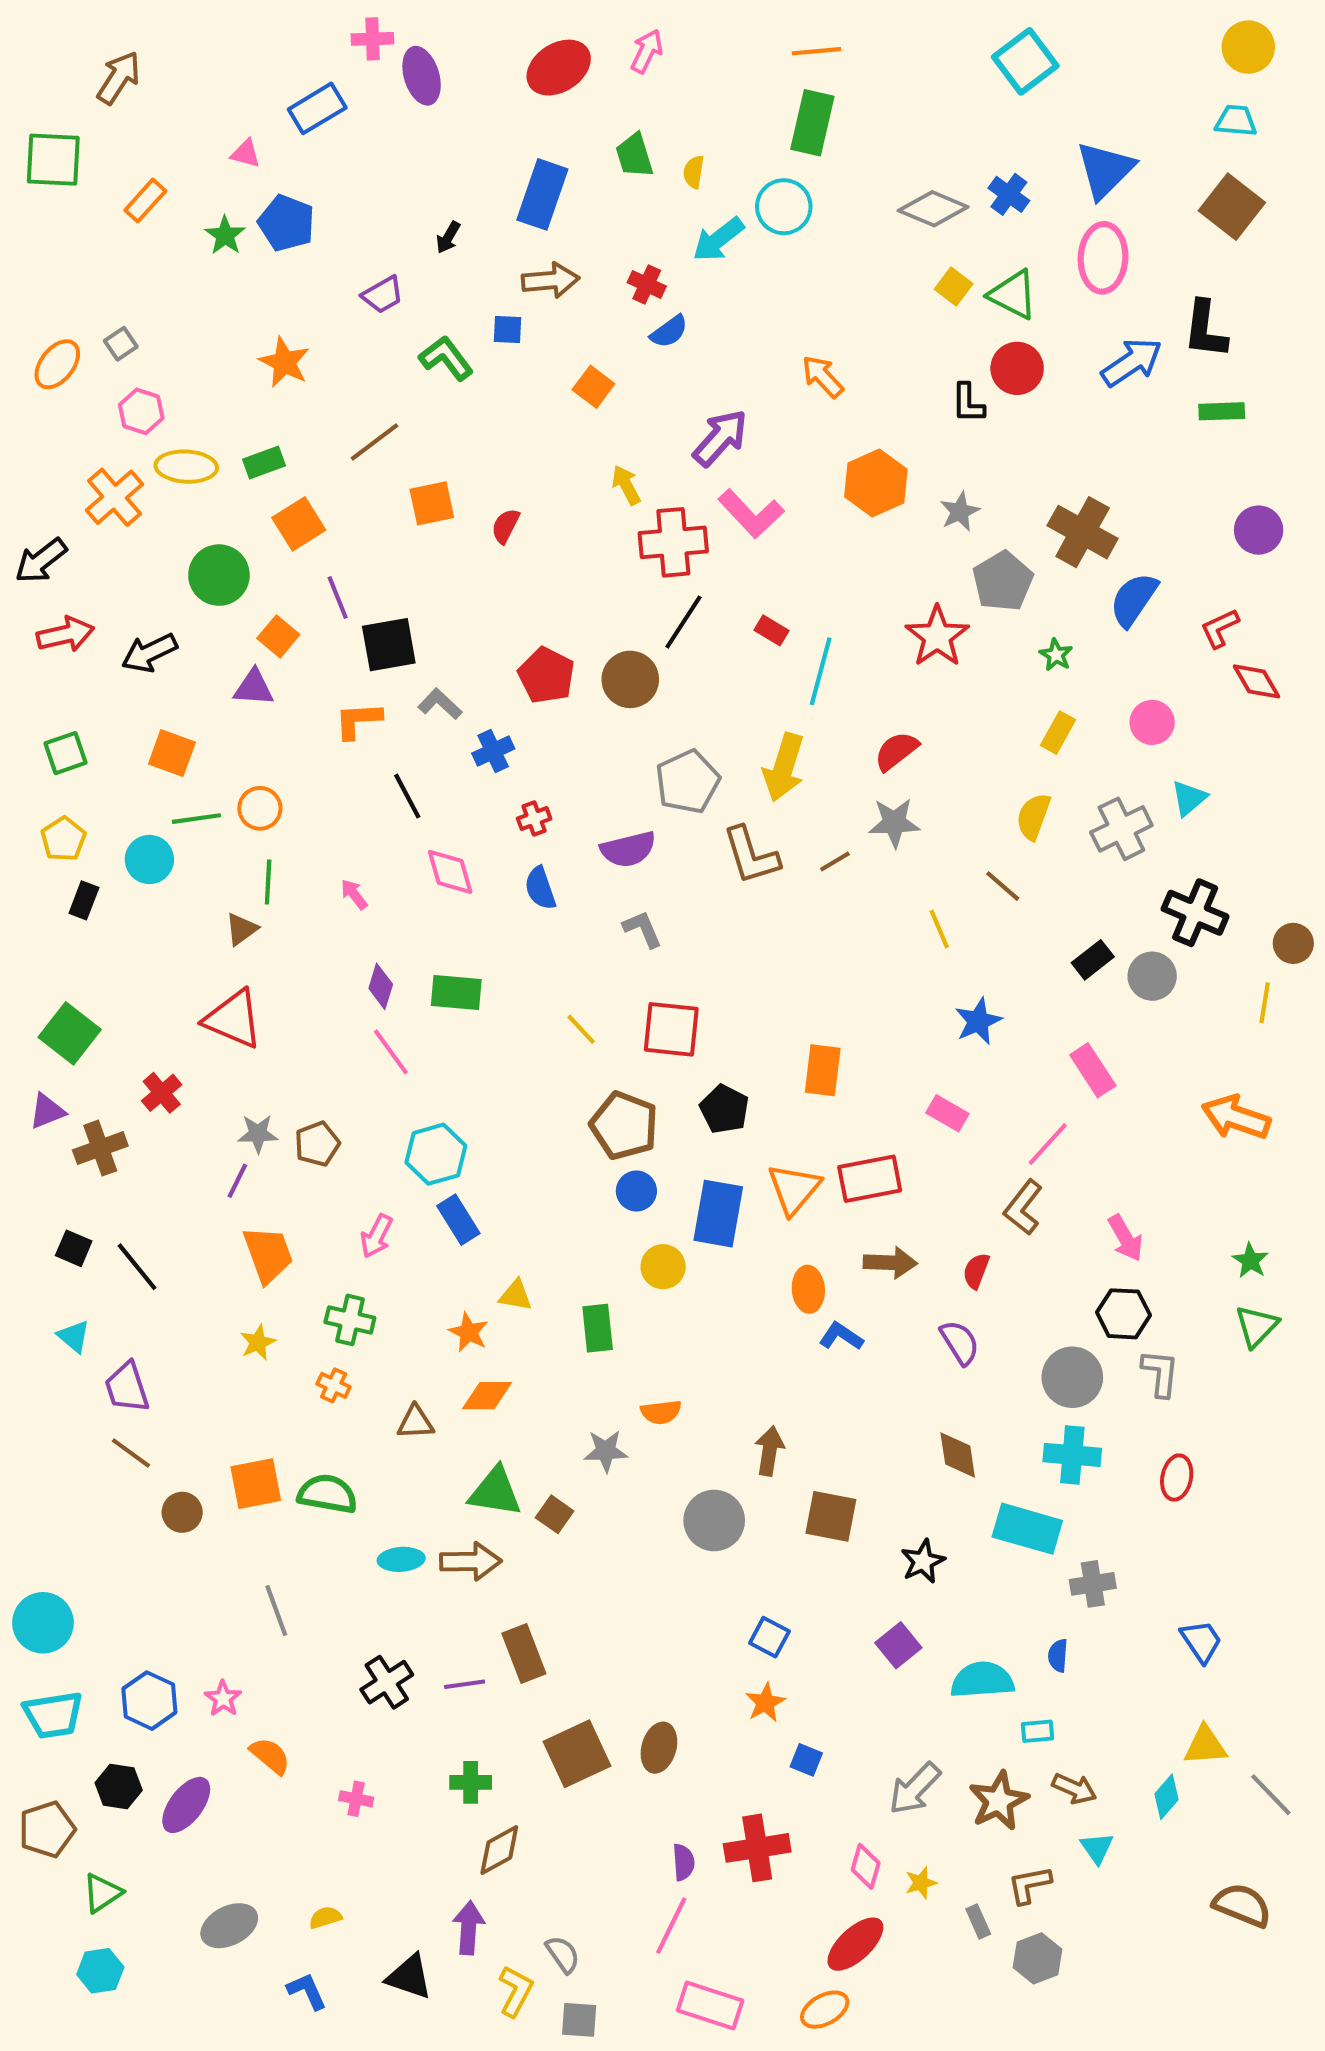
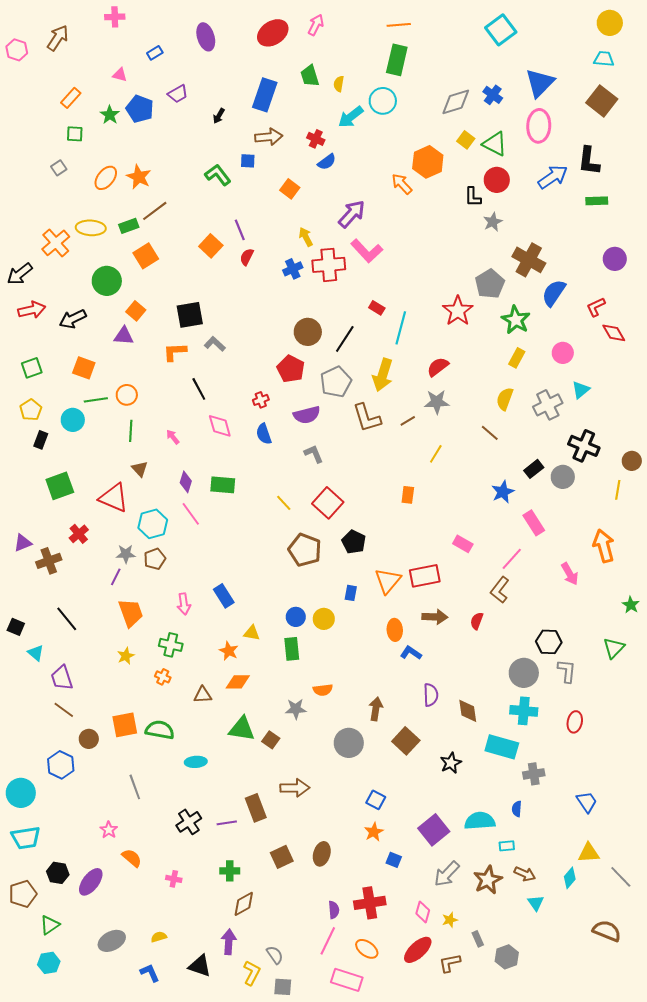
pink cross: (372, 39) -> (115, 17), moved
blue rectangle: (317, 108) -> (155, 53), size x0.6
green square: (53, 160) -> (75, 134), moved, size x0.6
gray diamond: (933, 209) -> (456, 102), turned -40
purple trapezoid: (383, 295) -> (178, 94), moved
orange ellipse: (57, 364) -> (106, 178), moved
pink hexagon: (141, 411) -> (17, 50), moved
brown line: (374, 442) -> (155, 211), moved
orange hexagon: (876, 483) -> (428, 162), moved
orange square: (432, 503) -> (211, 246), turned -35
gray star: (960, 512) -> (493, 222), moved
purple line: (338, 598) -> (240, 230), moved
black line: (683, 622) -> (345, 339), moved
green star: (1056, 655) -> (516, 320), size x1.8
red pentagon: (546, 675) -> (291, 369), moved
blue cross: (493, 751) -> (293, 269), moved
brown triangle: (241, 929) -> (140, 469), moved, turned -36
yellow line: (939, 929) -> (436, 454), moved, turned 54
blue star: (978, 1021) -> (503, 492), moved
red square: (671, 1029) -> (328, 503), turned 36
green square: (70, 1033) -> (60, 486), moved, turned 32
orange rectangle: (823, 1070) -> (408, 495), moved, size x0.7
orange arrow: (1236, 1117) -> (604, 546), turned 56
cyan hexagon: (436, 1154) -> (153, 524), moved
blue circle: (636, 1191) -> (296, 617), moved
blue rectangle: (718, 1214) -> (351, 593), size x0.5
pink arrow: (377, 1236) -> (184, 604), turned -35
pink arrow: (1126, 1238) -> (570, 574), moved
black square: (74, 1248) -> (16, 627), moved
green star: (1250, 1261) -> (631, 605), moved
purple semicircle: (960, 1342) -> (431, 695), moved, turned 30
brown square: (831, 1516) -> (406, 741), turned 32
brown arrow: (471, 1561) -> (295, 788), moved
purple square: (898, 1645) -> (434, 830), moved, size x1.4
blue hexagon: (149, 1701) -> (61, 765), moved
brown square: (577, 1754) -> (282, 857), size x0.7
brown L-shape: (1029, 1885) -> (450, 963), moved
orange ellipse: (825, 2010) -> (367, 949), moved, turned 65

